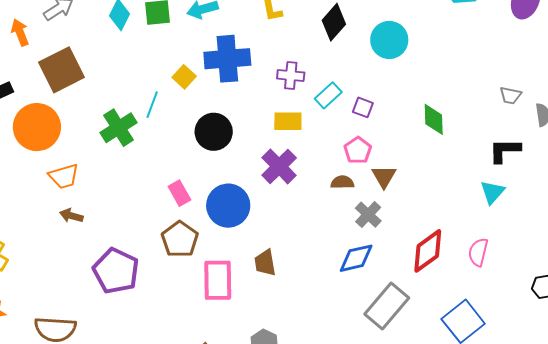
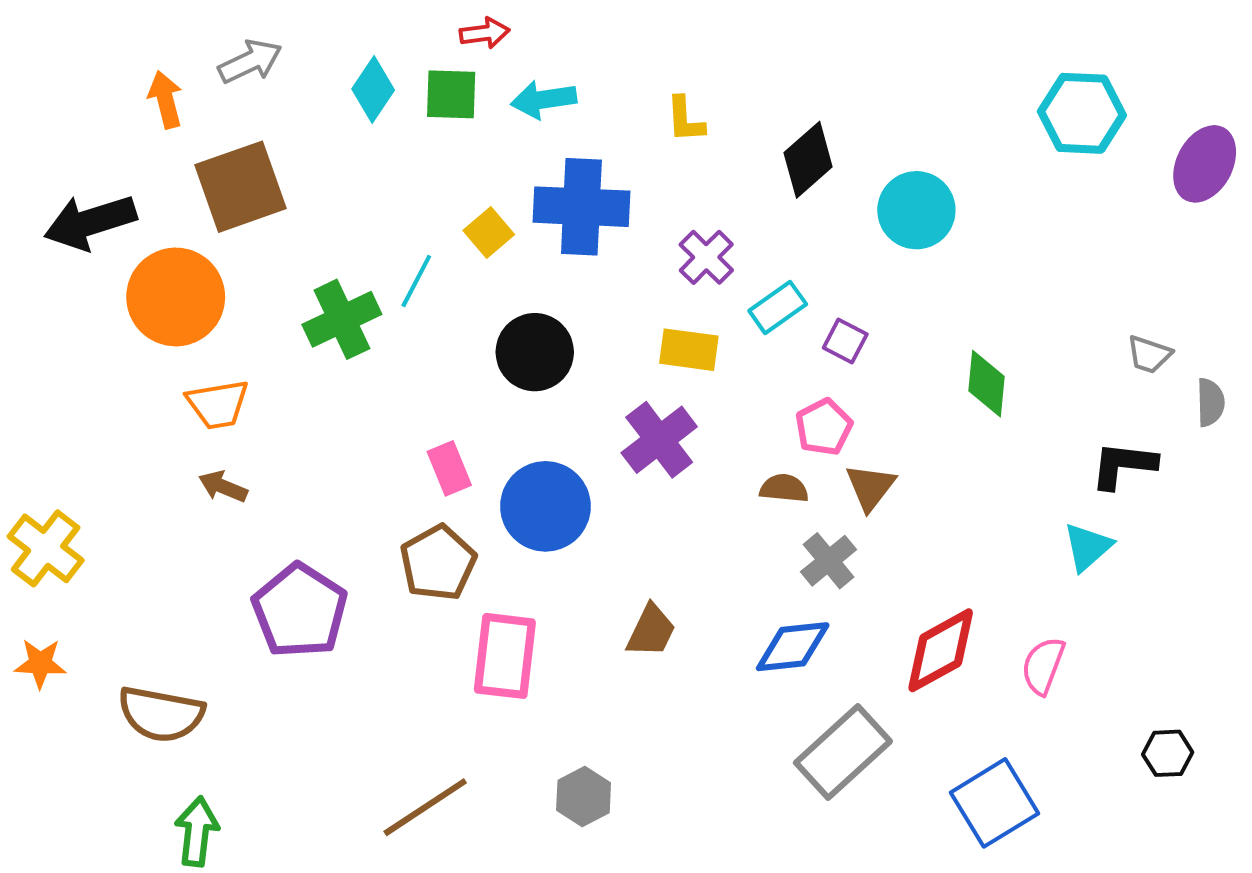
purple cross: (291, 76) -> (706, 257), turned 32
brown trapezoid: (265, 263) -> (651, 631), moved, turned -152

